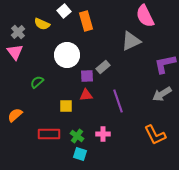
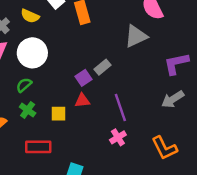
white circle: (67, 55) -> (32, 53), moved
purple square: (87, 76) -> (83, 78), turned -32
pink cross: (103, 134) -> (118, 137), moved, turned -32
green cross: (77, 136) -> (28, 110), moved

